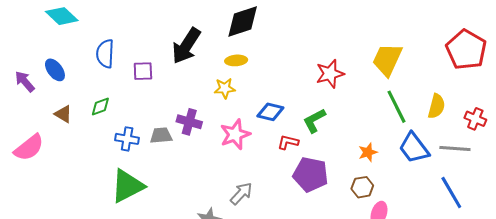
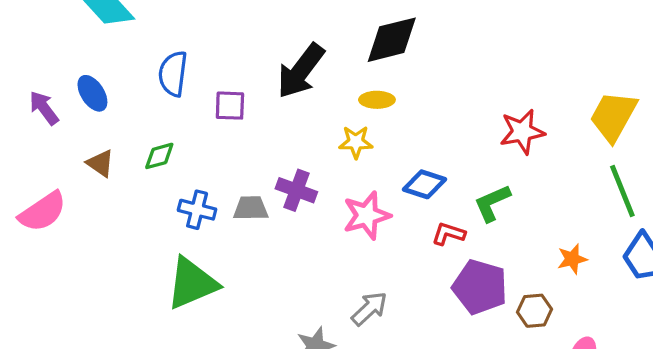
brown hexagon: (362, 187) -> (535, 311), moved

